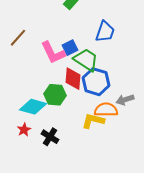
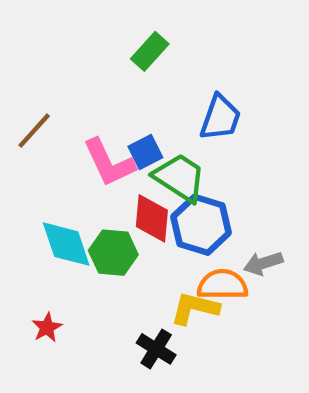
cyan diamond: (33, 107) -> (66, 244), moved, turned 56
black cross: (50, 137) -> (156, 349), moved

